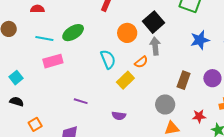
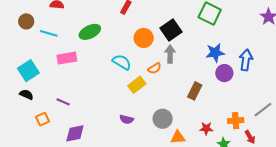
cyan line: (44, 39) -> (49, 33), moved
cyan semicircle: (108, 59) -> (122, 62), turned -42
cyan square: (16, 78) -> (28, 71), size x1.5
purple circle: (212, 78) -> (224, 73), moved
purple line: (81, 101) -> (63, 102), moved
gray circle: (165, 104) -> (163, 119), moved

